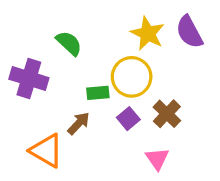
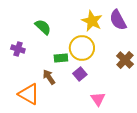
purple cross: (29, 78) -> (18, 49), size x0.6
brown cross: (167, 114) -> (125, 60), moved
brown arrow: (79, 123) -> (49, 77), turned -77

